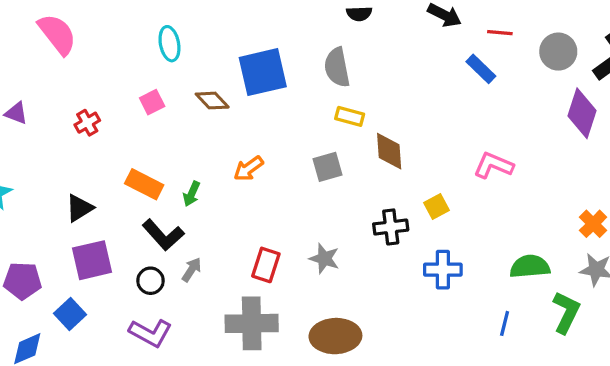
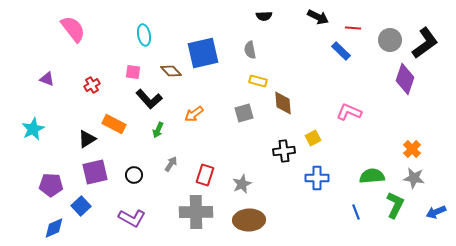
gray semicircle: (337, 67) -> (250, 50), size x0.7
pink square: (152, 102) -> (133, 72), turned 35
orange rectangle: (144, 184) -> (114, 124), moved
black L-shape: (163, 235) -> (149, 99), moved
gray star: (324, 259) -> (242, 184), moved, turned 30
gray arrow: (192, 270) -> (171, 164), moved
black circle: (151, 281) -> (134, 175), moved
blue line: (505, 323) -> (356, 212), turned -35

